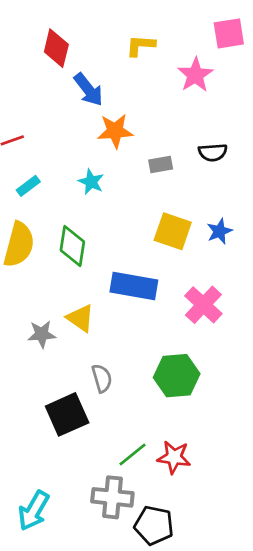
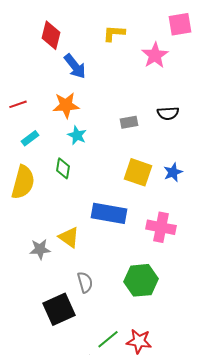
orange star: (115, 131) -> (66, 105), moved
green diamond: (72, 246) -> (63, 168), moved, size x0.7
pink cross: (203, 305) -> (161, 227), turned -32

